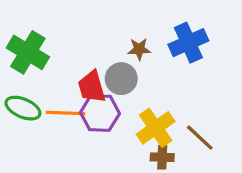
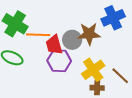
brown star: (139, 49) -> (89, 34), moved, size x1.6
orange line: (66, 113) -> (38, 35), moved

